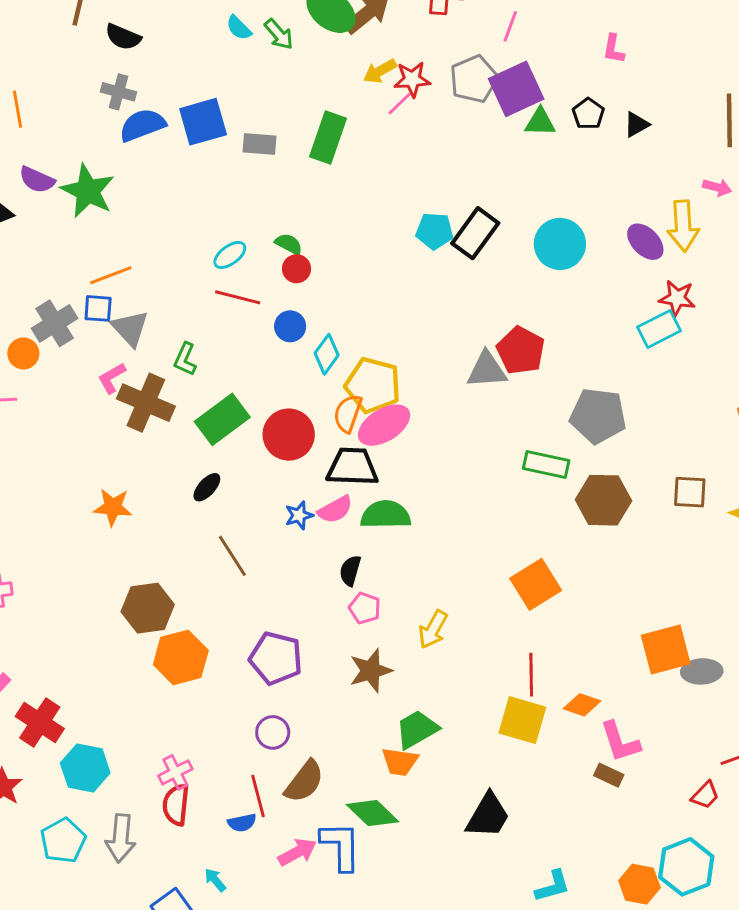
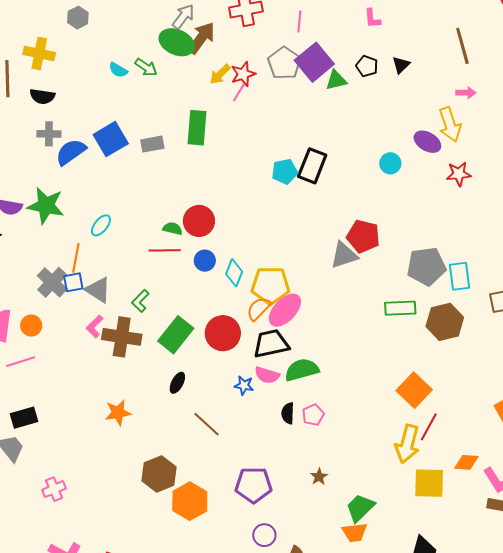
green semicircle: (289, 244) -> (173, 229), moved
cyan circle: (560, 244) -> (390, 163), moved, size x0.6
cyan ellipse: (230, 255) -> (101, 225), moved
red circle: (297, 269) -> (199, 221), size x1.6
orange line: (111, 275) -> (76, 258), turned -44
gray cross: (55, 323) -> (52, 282), moved
cyan rectangle: (659, 329) -> (459, 276), moved, turned -56
green L-shape: (185, 359) -> (140, 301), turned 35
orange semicircle: (348, 413) -> (259, 309), turned 40
pink semicircle: (335, 509) -> (267, 375), turned 60
blue star: (299, 515) -> (244, 385), turned -30
pink pentagon: (365, 608) -> (313, 415), moved, turned -30
yellow arrow: (433, 629) -> (407, 444), moved, size x1.4
brown star: (371, 671) -> (319, 477), size x0.6
red line: (531, 675) -> (429, 427), moved, turned 44

